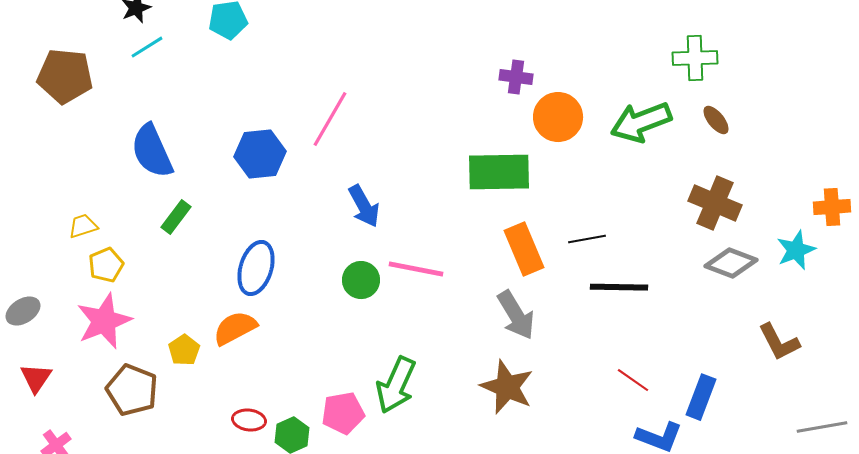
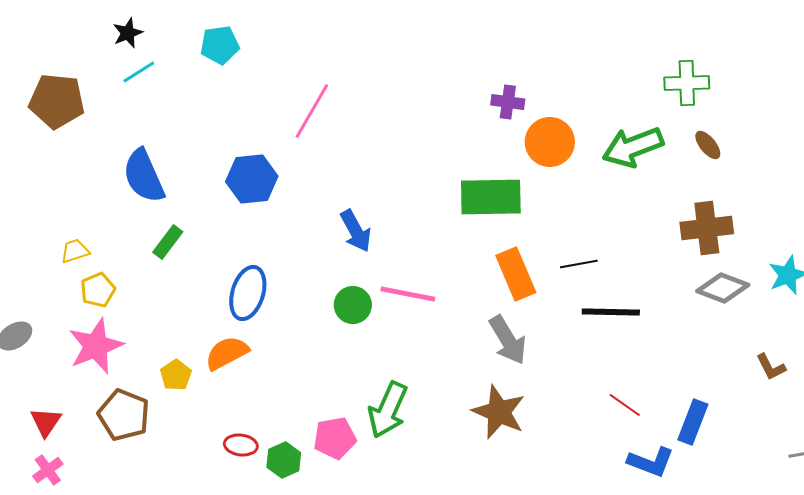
pink line: (330, 119) -> (312, 111), moved
brown cross: (715, 203) -> (707, 228), turned -30
brown L-shape: (779, 342) -> (771, 367), size x0.7
red triangle: (36, 378) -> (46, 422), moved

